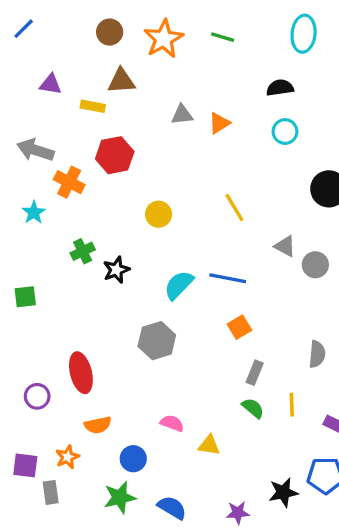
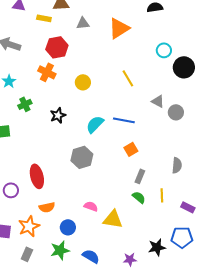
gray triangle: (182, 115) -> (83, 23), moved
orange triangle: (219, 123) -> (119, 28), size x1.6
cyan circle: (285, 132) -> (164, 50), moved
orange cross: (69, 182) -> (47, 72), moved
green cross: (83, 251) -> (25, 104), moved
yellow triangle: (209, 445) -> (113, 219), size x1.5
orange star: (67, 457) -> (29, 226), size x1.5
gray rectangle: (51, 492) -> (27, 254), moved, turned 32

